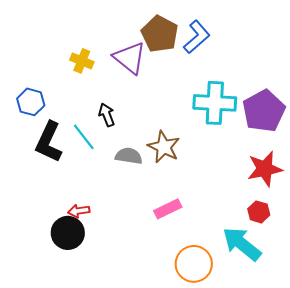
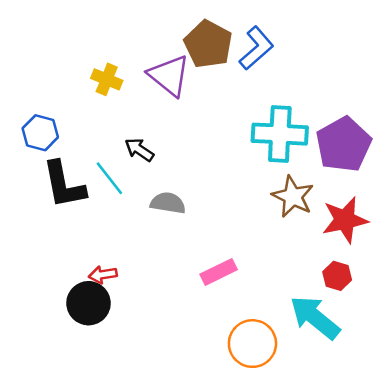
black arrow: (107, 115) -> (139, 150), turned -35
black L-shape: (49, 142) -> (64, 185), turned -36
brown star: (164, 147) -> (293, 196), moved

